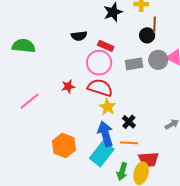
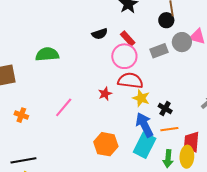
red rectangle: (106, 46) -> (128, 39), turned 35
red star: (68, 87) -> (105, 94), moved
red trapezoid: (149, 160) -> (192, 142), turned 110

